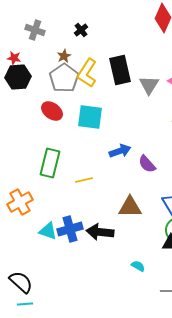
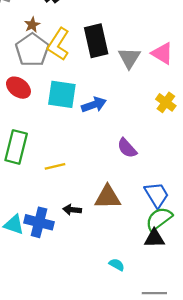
blue arrow: (120, 151) -> (94, 105), moved
blue cross: (70, 229) -> (39, 222), turned 30
black arrow: (100, 232) -> (72, 210), moved, size x0.6

